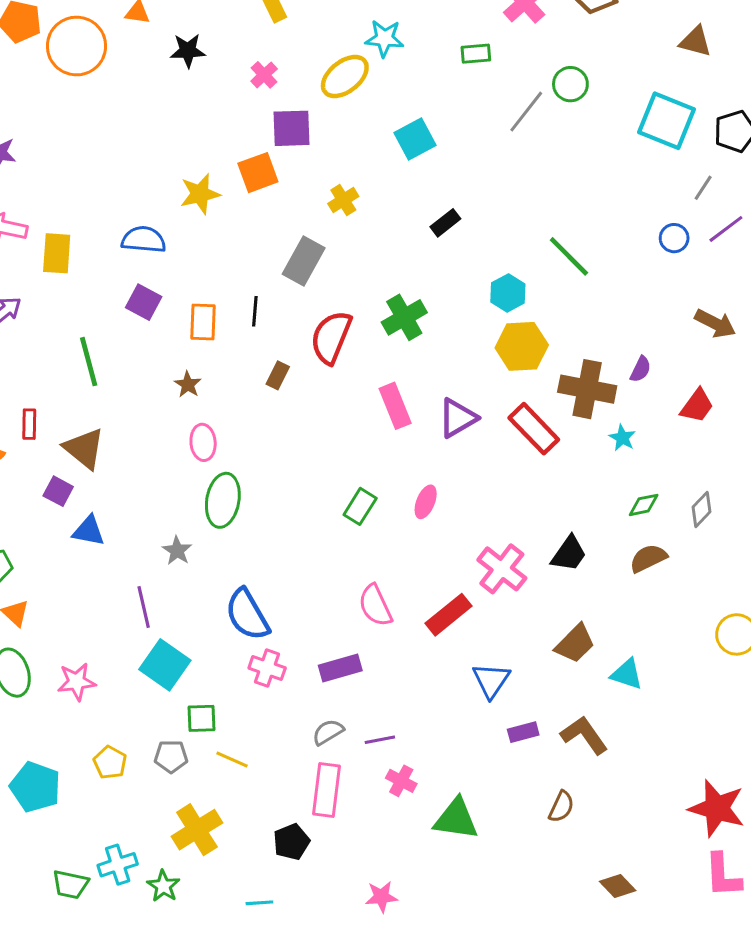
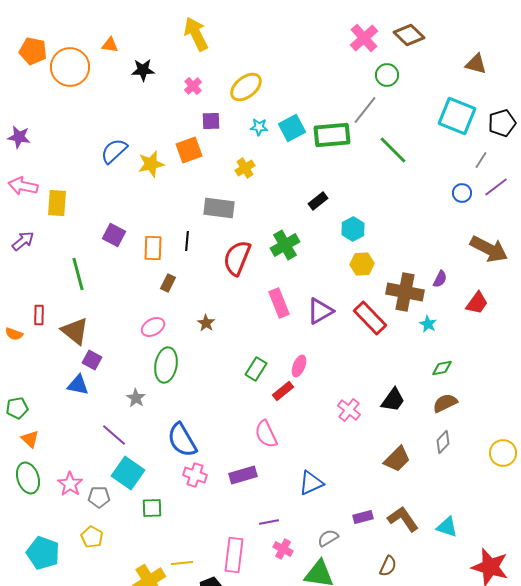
cyan star: (384, 38) -> (259, 127), moved, size x0.7
green rectangle: (476, 54) -> (332, 135), moved, size x1.8
green circle: (570, 84) -> (387, 75), moved
purple square: (291, 128) -> (211, 121), size x0.7
black rectangle: (445, 223) -> (318, 201), moved
blue semicircle: (144, 240) -> (114, 151), moved, turned -48
green line: (569, 256) -> (393, 150), moved
gray rectangle: (304, 261) -> (219, 208), turned 68
brown arrow: (715, 323) -> (489, 249), size x1.4
yellow hexagon: (522, 346) -> (362, 264), size x0.7
brown rectangle: (278, 375) -> (168, 283), moved
brown star: (188, 384) -> (206, 323), moved
pink ellipse: (203, 442) -> (153, 327), turned 65
purple square: (58, 491) -> (92, 360), moved
gray diamond: (702, 509) -> (443, 442), moved
pink cross: (502, 569) -> (349, 410), size x0.7
purple line: (144, 607) -> (114, 435), turned -36
red rectangle: (448, 615) -> (283, 391), moved, size x0.7
cyan triangle: (627, 674) -> (447, 527), moved
blue triangle: (491, 680) -> (311, 483), moved, turned 32
pink star: (76, 682) -> (70, 484), turned -30
gray semicircle: (328, 732) -> (328, 538), moved
gray pentagon: (171, 756) -> (99, 497), moved
yellow line: (232, 759) -> (182, 563), moved, turned -30

